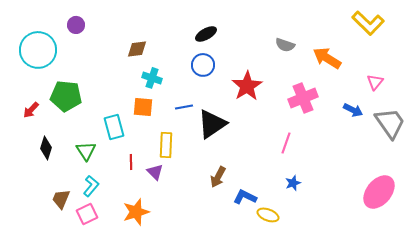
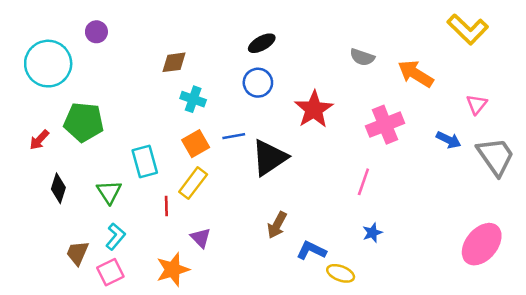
orange square: (143, 107) -> (196, 144), moved, turned -35
yellow rectangle: (166, 145) -> (193, 183), moved, turned 35
purple triangle: (155, 172) -> (201, 238), moved

